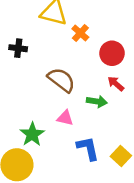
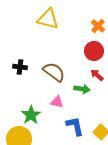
orange cross: (80, 33) -> (98, 26), moved
black cross: (18, 48) -> (20, 67), moved

